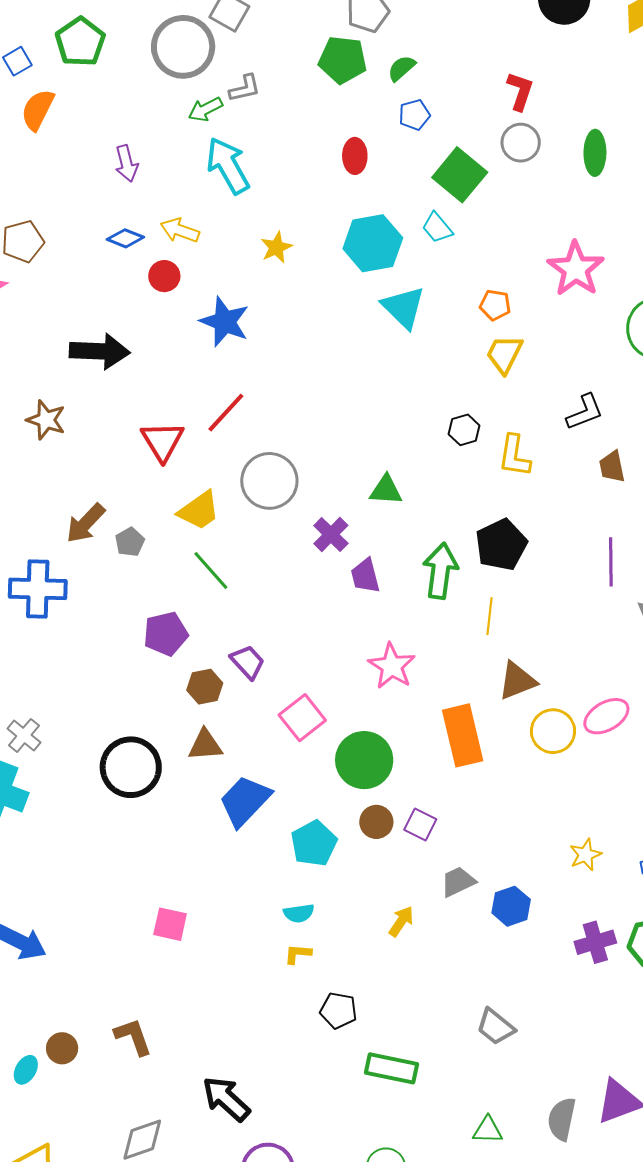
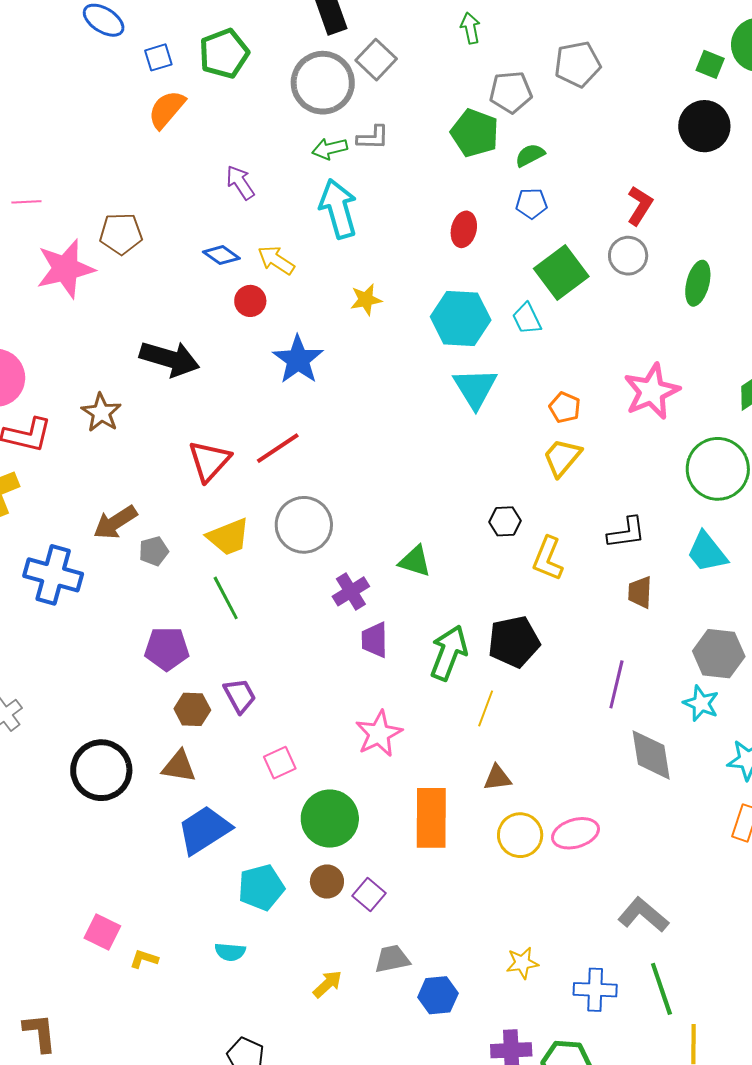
purple arrow: (126, 163) -> (240, 183), turned 147
brown triangle: (517, 681) -> (497, 778), size x0.7
pink square: (302, 718) -> (280, 763), size x0.7
yellow L-shape: (298, 954) -> (144, 959), moved

